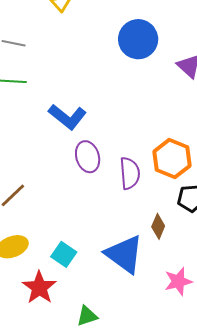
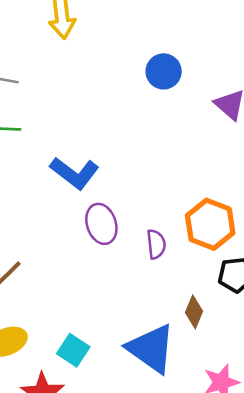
blue circle: (138, 39) -> (164, 71), size x0.7
purple semicircle: (130, 173) -> (156, 244), size x0.7

